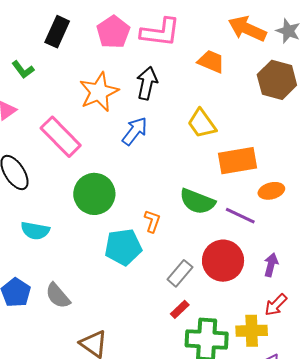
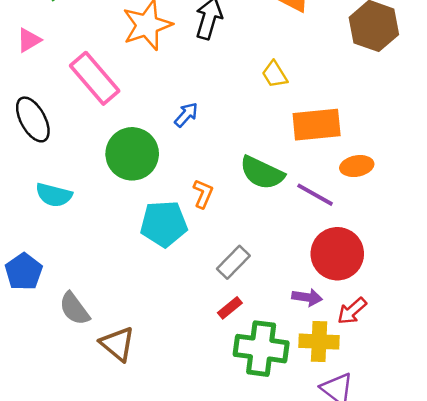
yellow trapezoid: (202, 123) -> (275, 74), size x0.7
blue arrow: (135, 131) -> (186, 115), moved, size x0.7
red circle: (223, 261) -> (337, 254), moved
purple arrow: (271, 265) -> (307, 297), moved, turned 80
gray semicircle: (58, 296) -> (74, 309), moved

